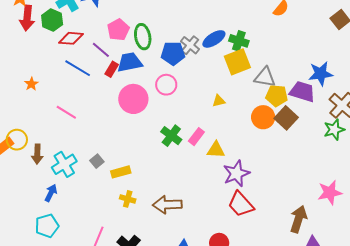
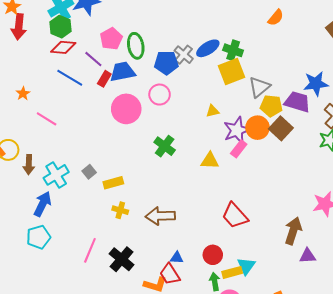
green hexagon: (52, 20) -> (61, 27), moved
gray triangle: (265, 77) -> (259, 87), turned -50
pink line: (66, 112) -> (47, 119), moved
pink rectangle: (196, 137) -> (239, 149), moved
purple star: (236, 173) -> (237, 130), moved
blue arrow: (51, 193) -> (42, 204), size x1.4

